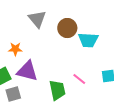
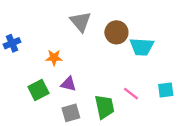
purple triangle: (27, 71) -> (68, 84), size x0.6
gray square: (13, 94) -> (71, 113), moved

